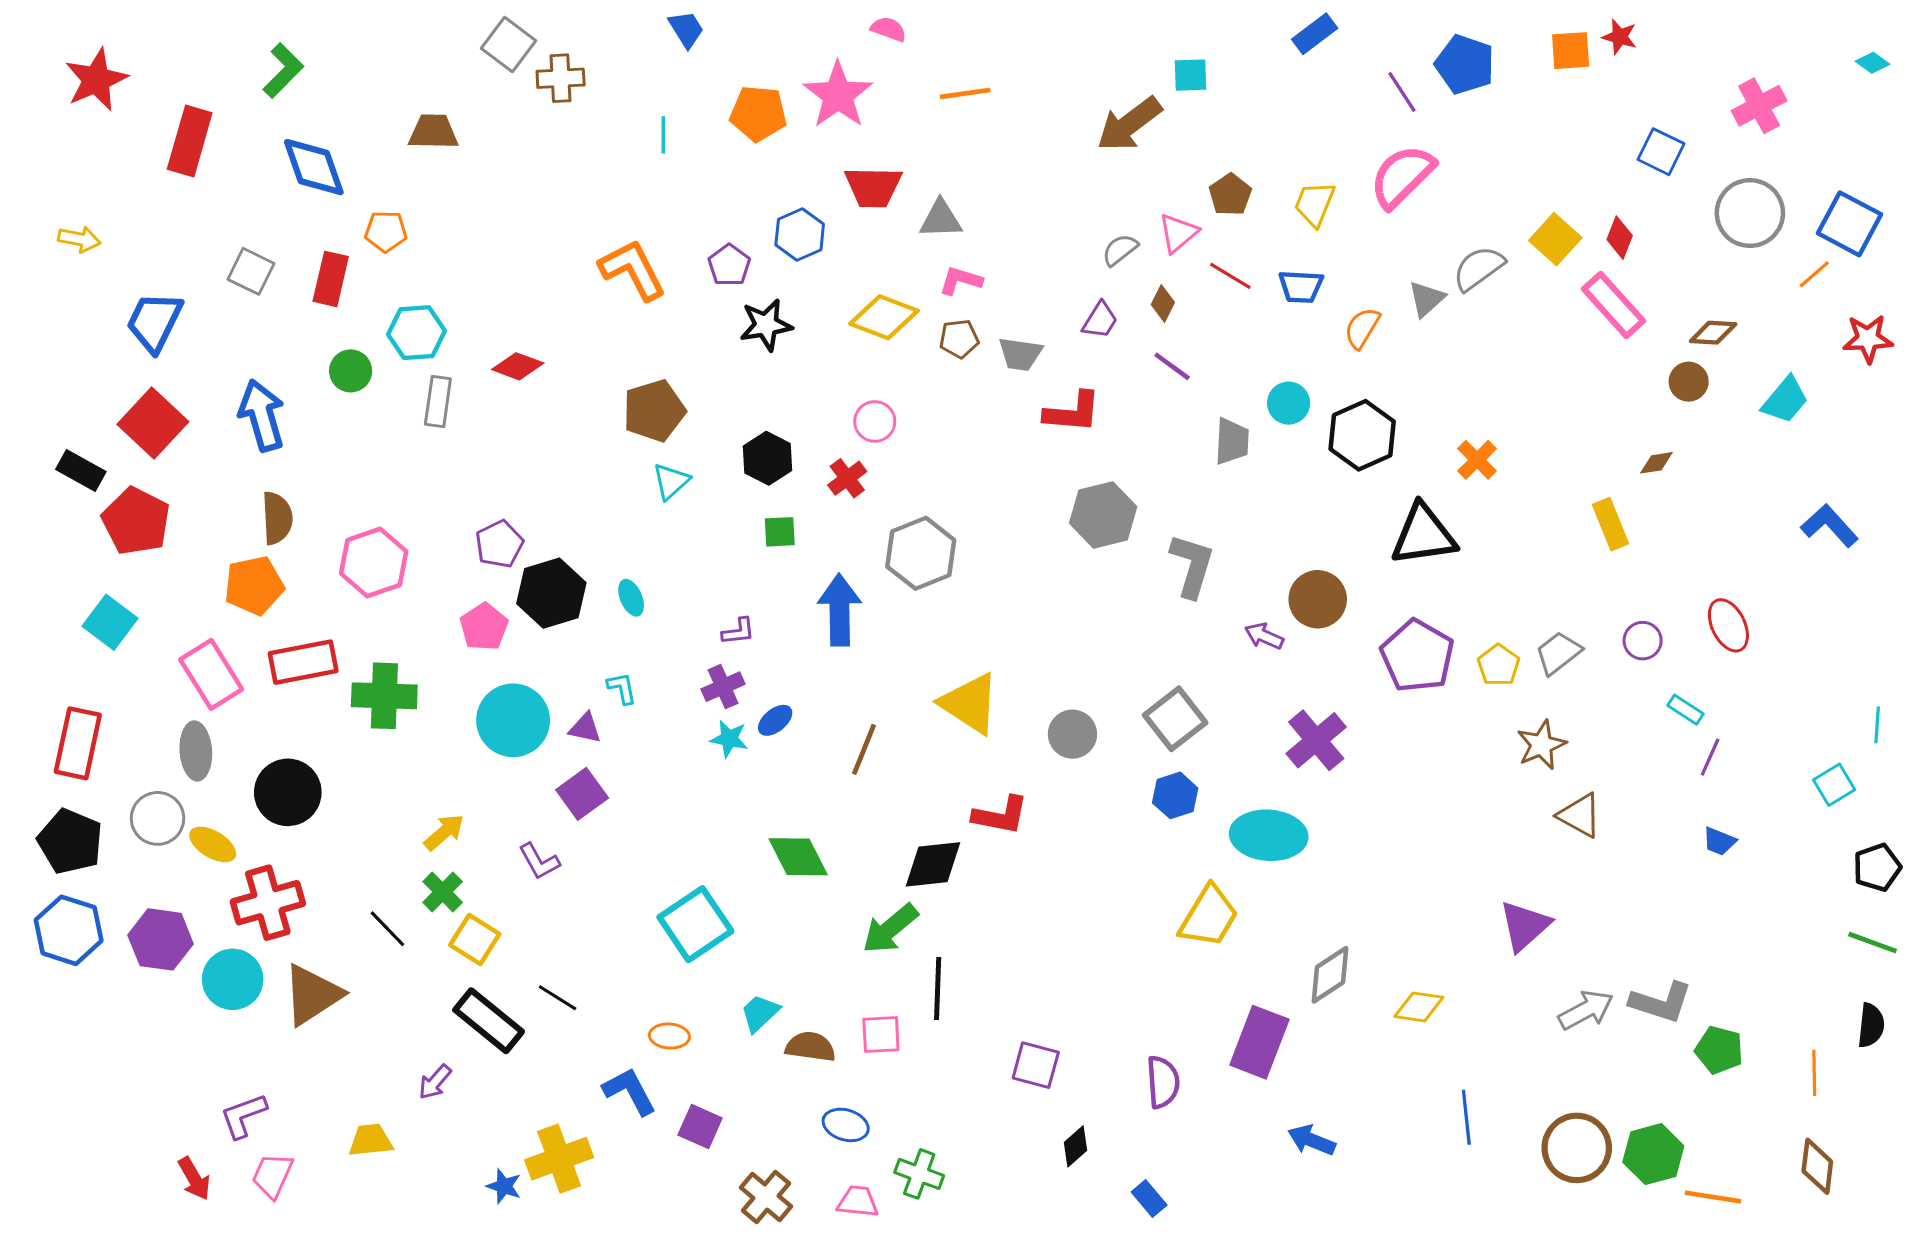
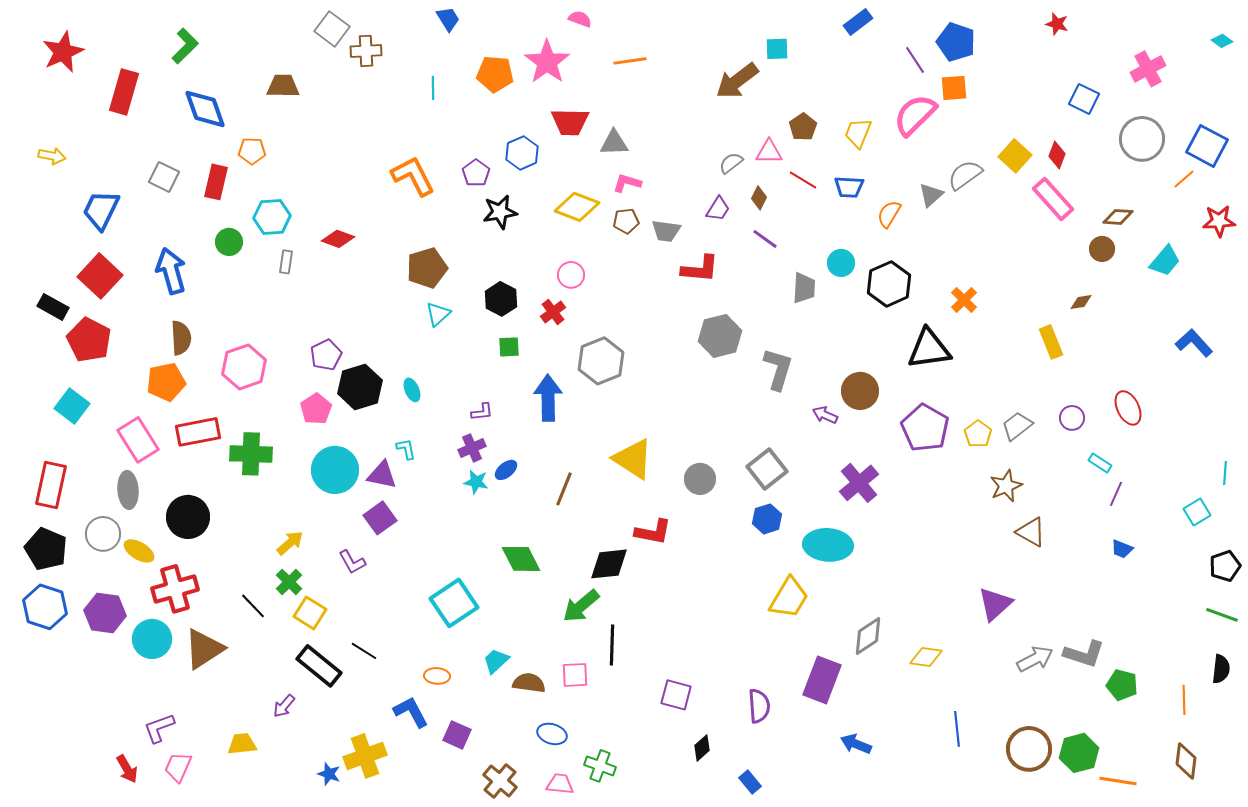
orange square: (1571, 51) -> (954, 88), moved
pink triangle: (1178, 233) -> (769, 152), turned 40
gray rectangle: (438, 402) -> (286, 262), size x0.7
purple triangle: (585, 728) -> (382, 475), size x1.4

